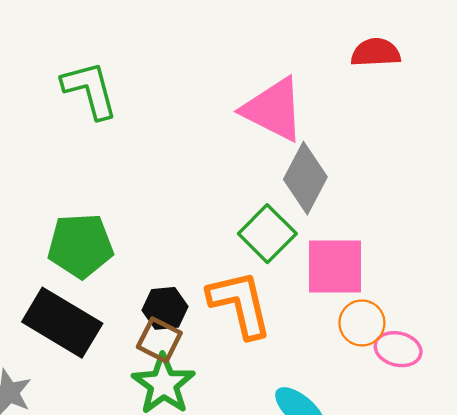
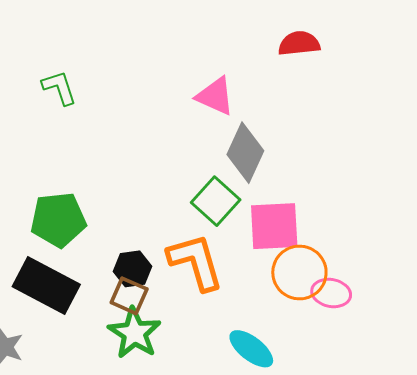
green L-shape: (90, 90) -> (59, 88), size x0.7
pink triangle: (273, 110) -> (215, 96), size x0.7
orange circle: (362, 323) -> (299, 272), size x1.4

